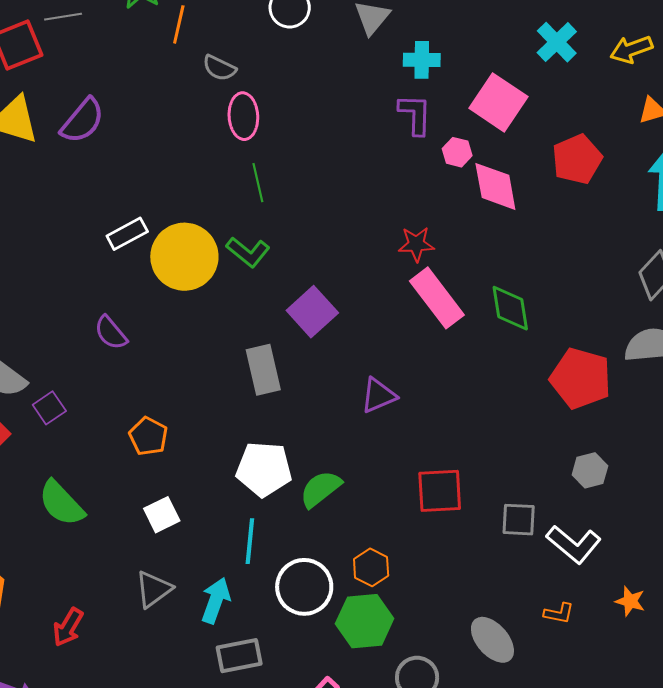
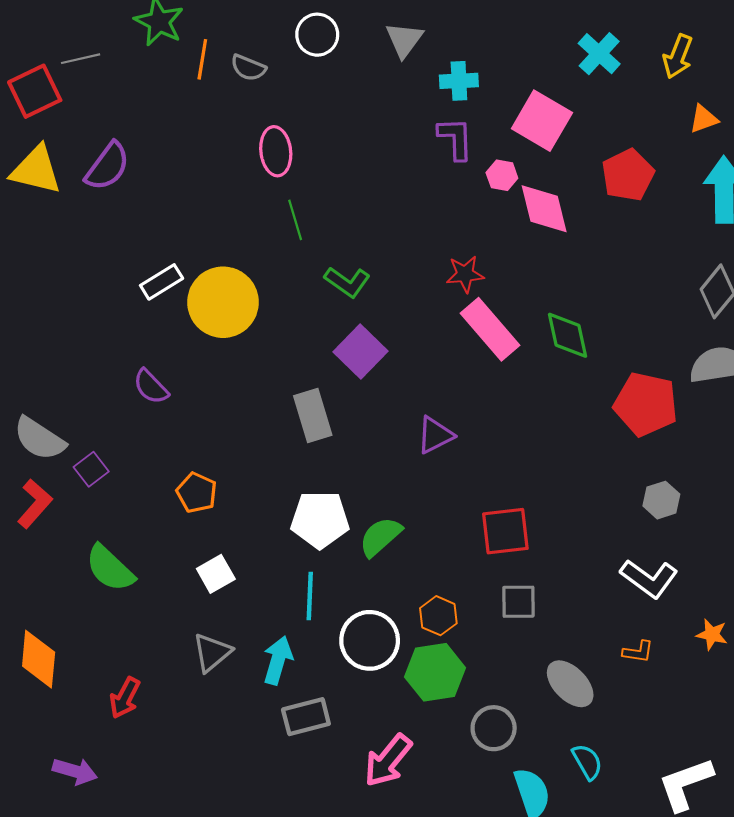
yellow arrow: (631, 49) -> (678, 56), turned -45
gray semicircle: (219, 68) -> (248, 68), moved
green L-shape: (248, 252) -> (347, 282), moved
gray square: (519, 520) -> (518, 602), moved

